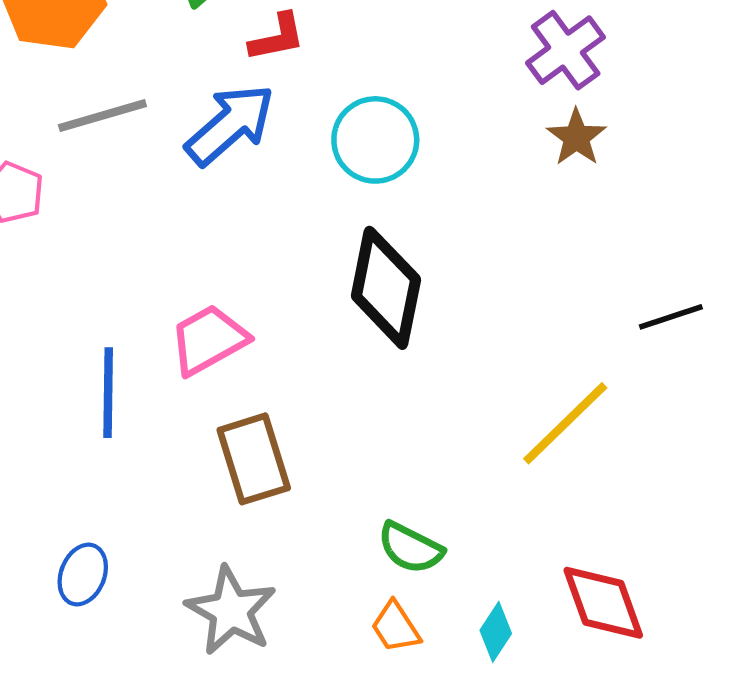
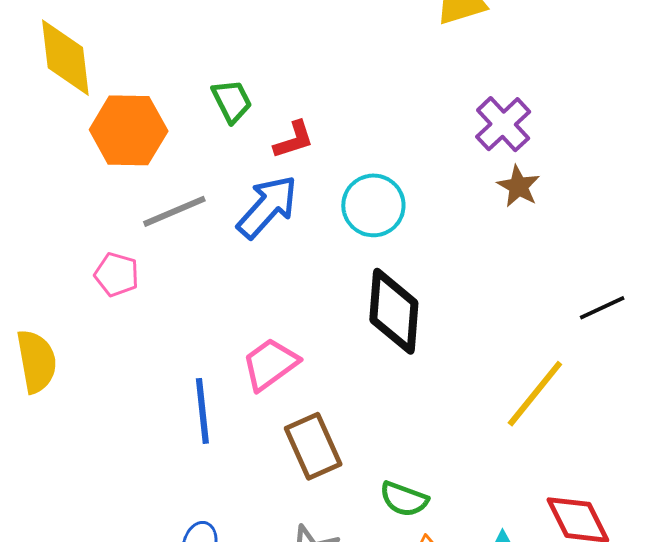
green semicircle: (410, 548) -> (404, 499), moved

